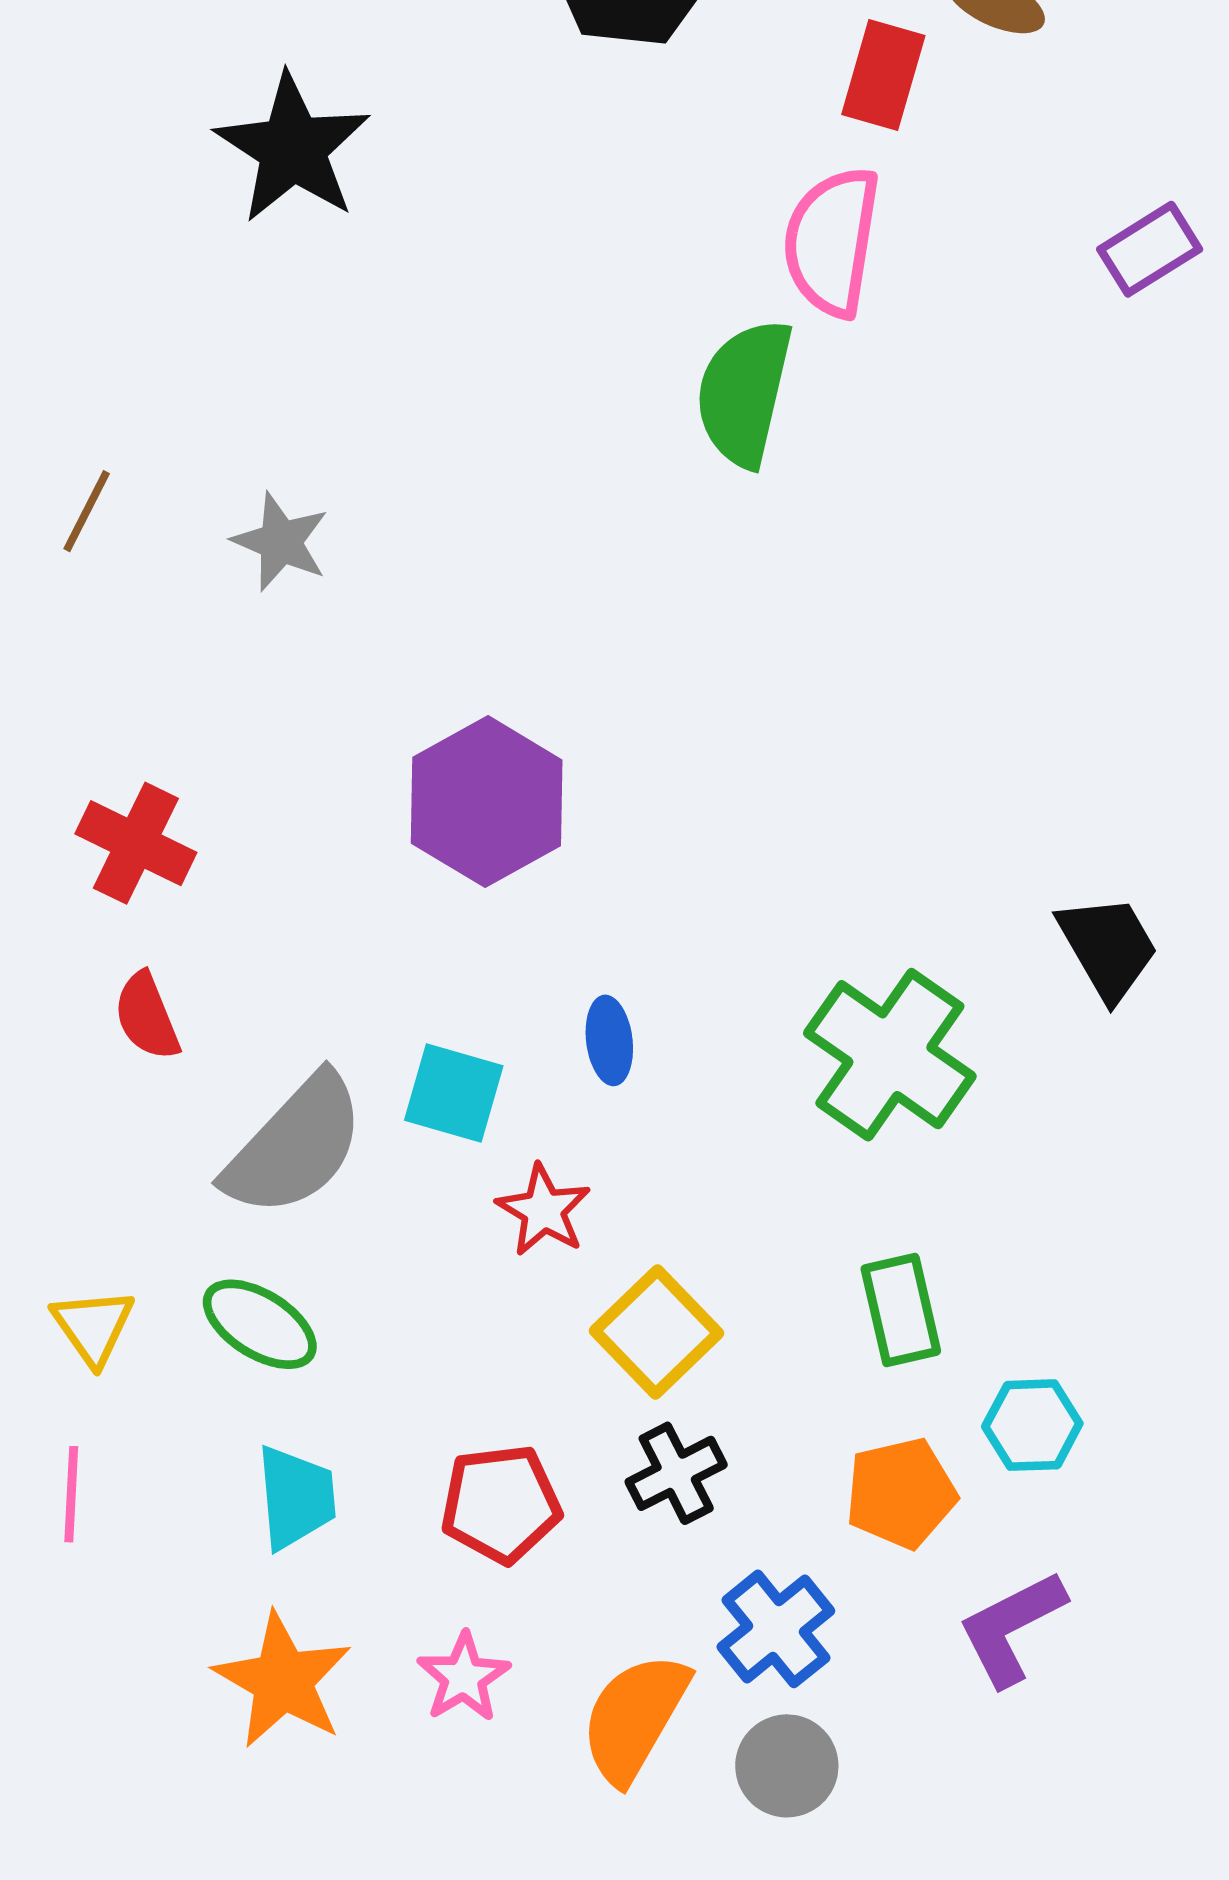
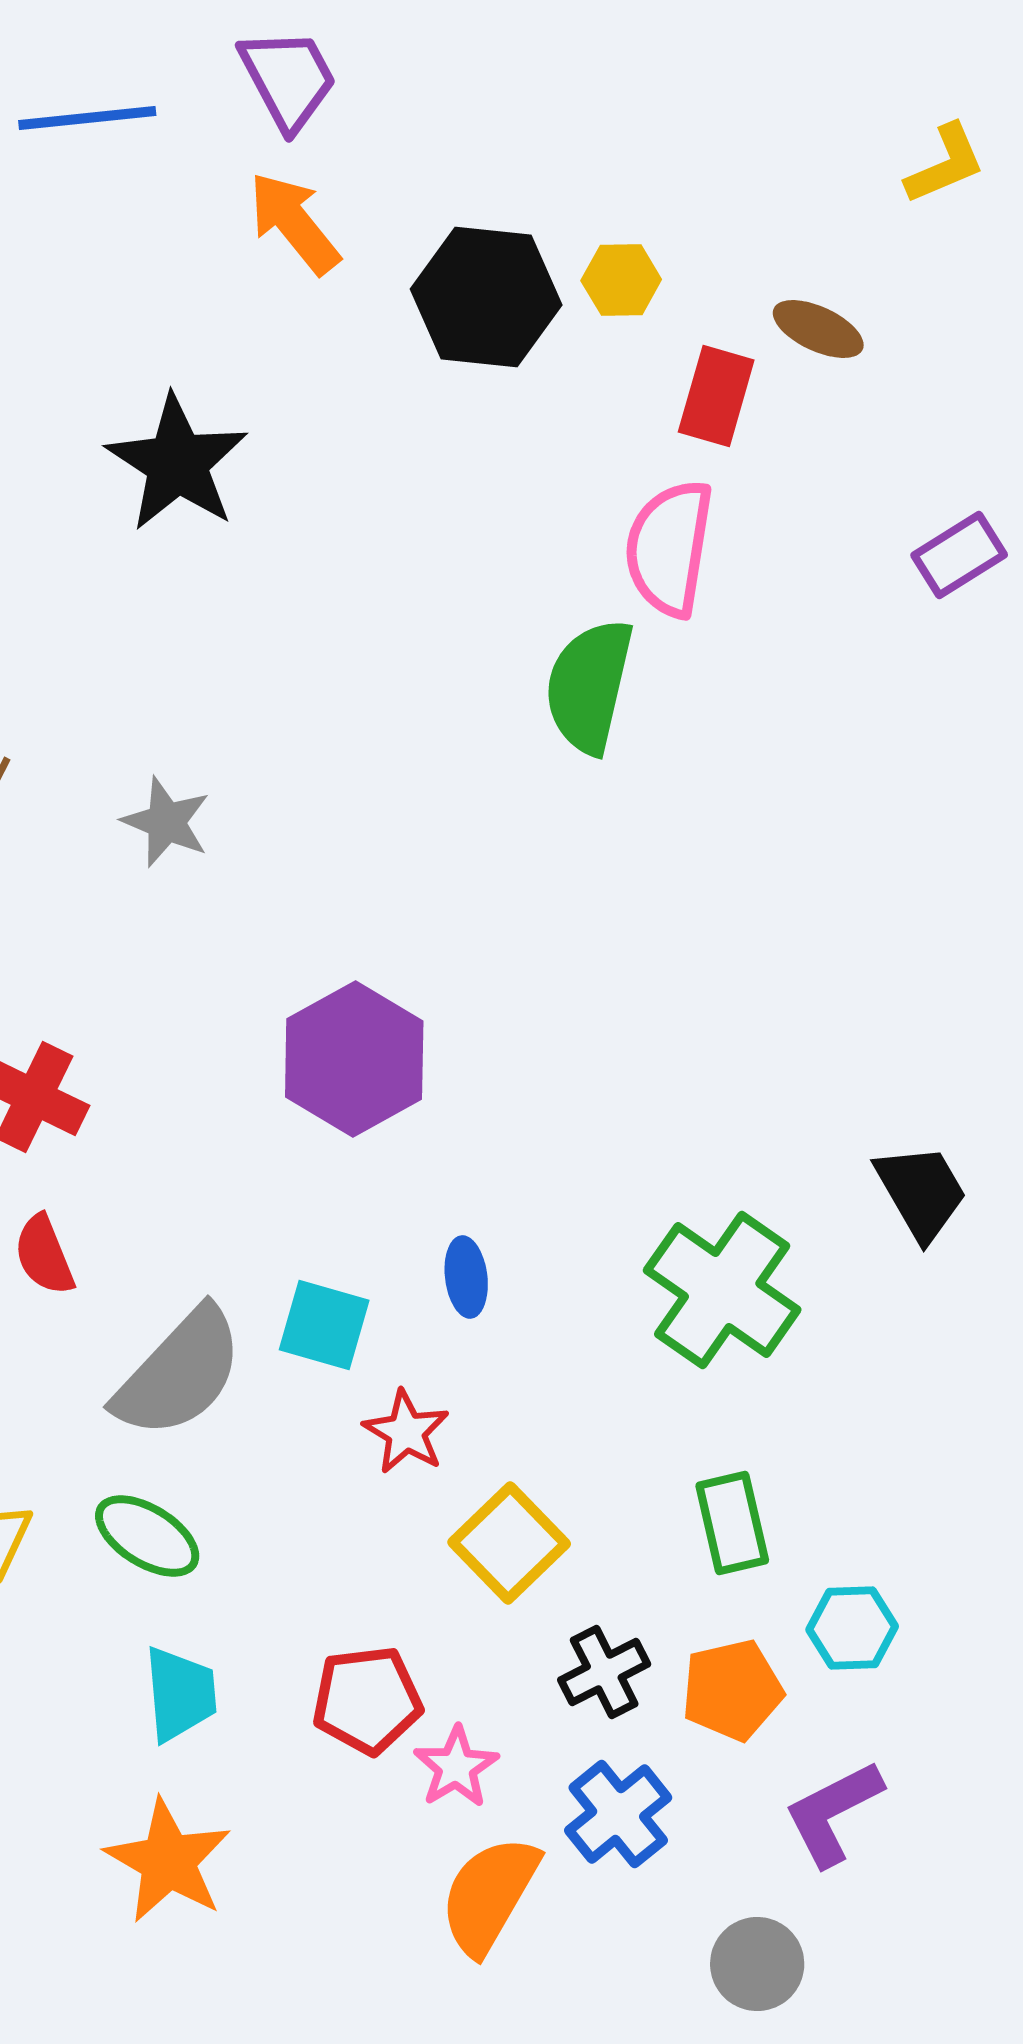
black cross: (676, 1473) -> (604, 1672), moved
pink star: (464, 1677) -> (456, 1767), moved
gray circle: (787, 1766) -> (757, 1964), moved

